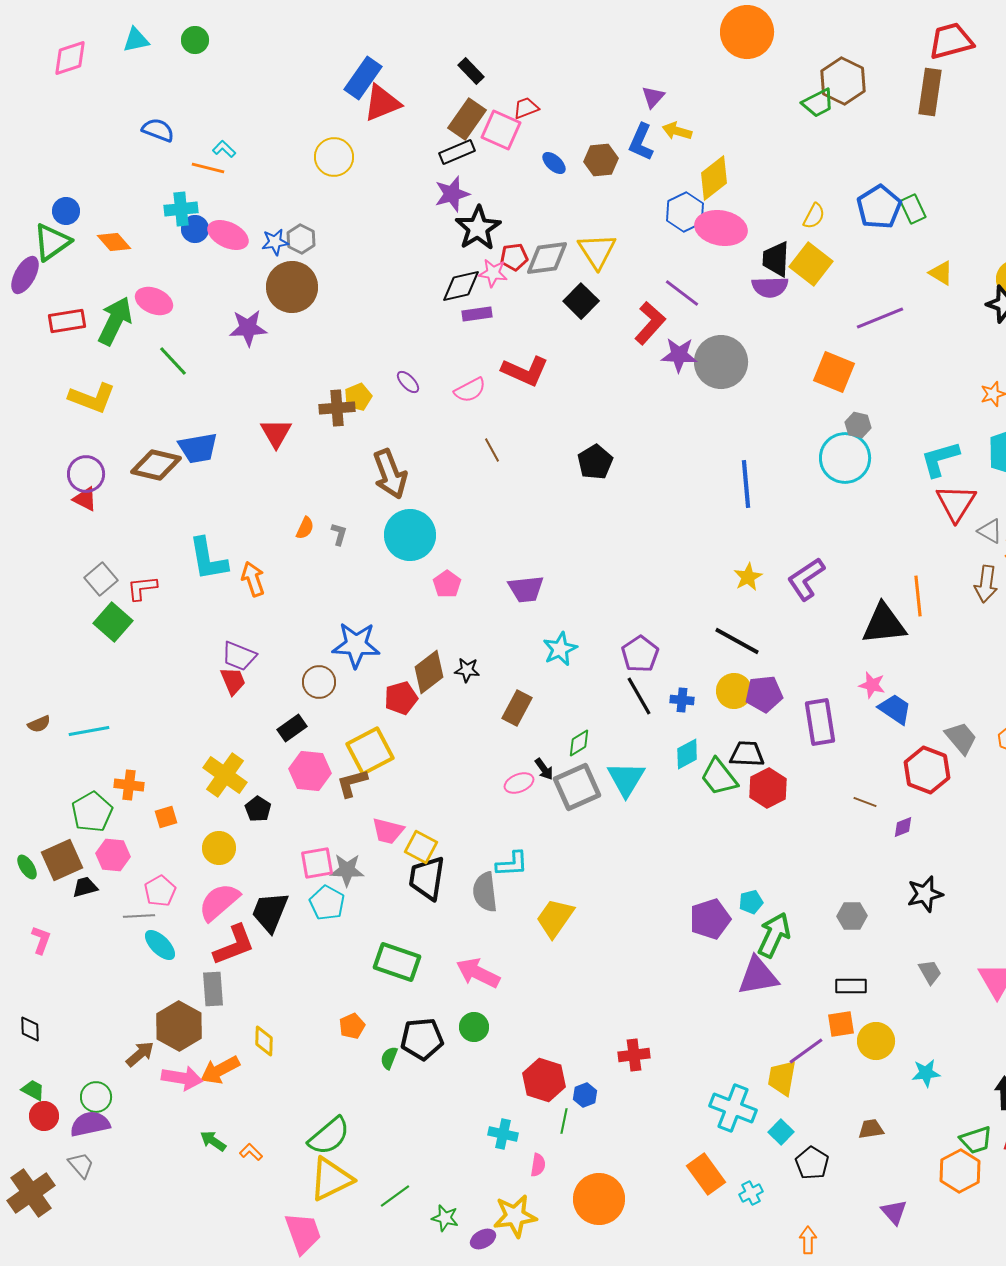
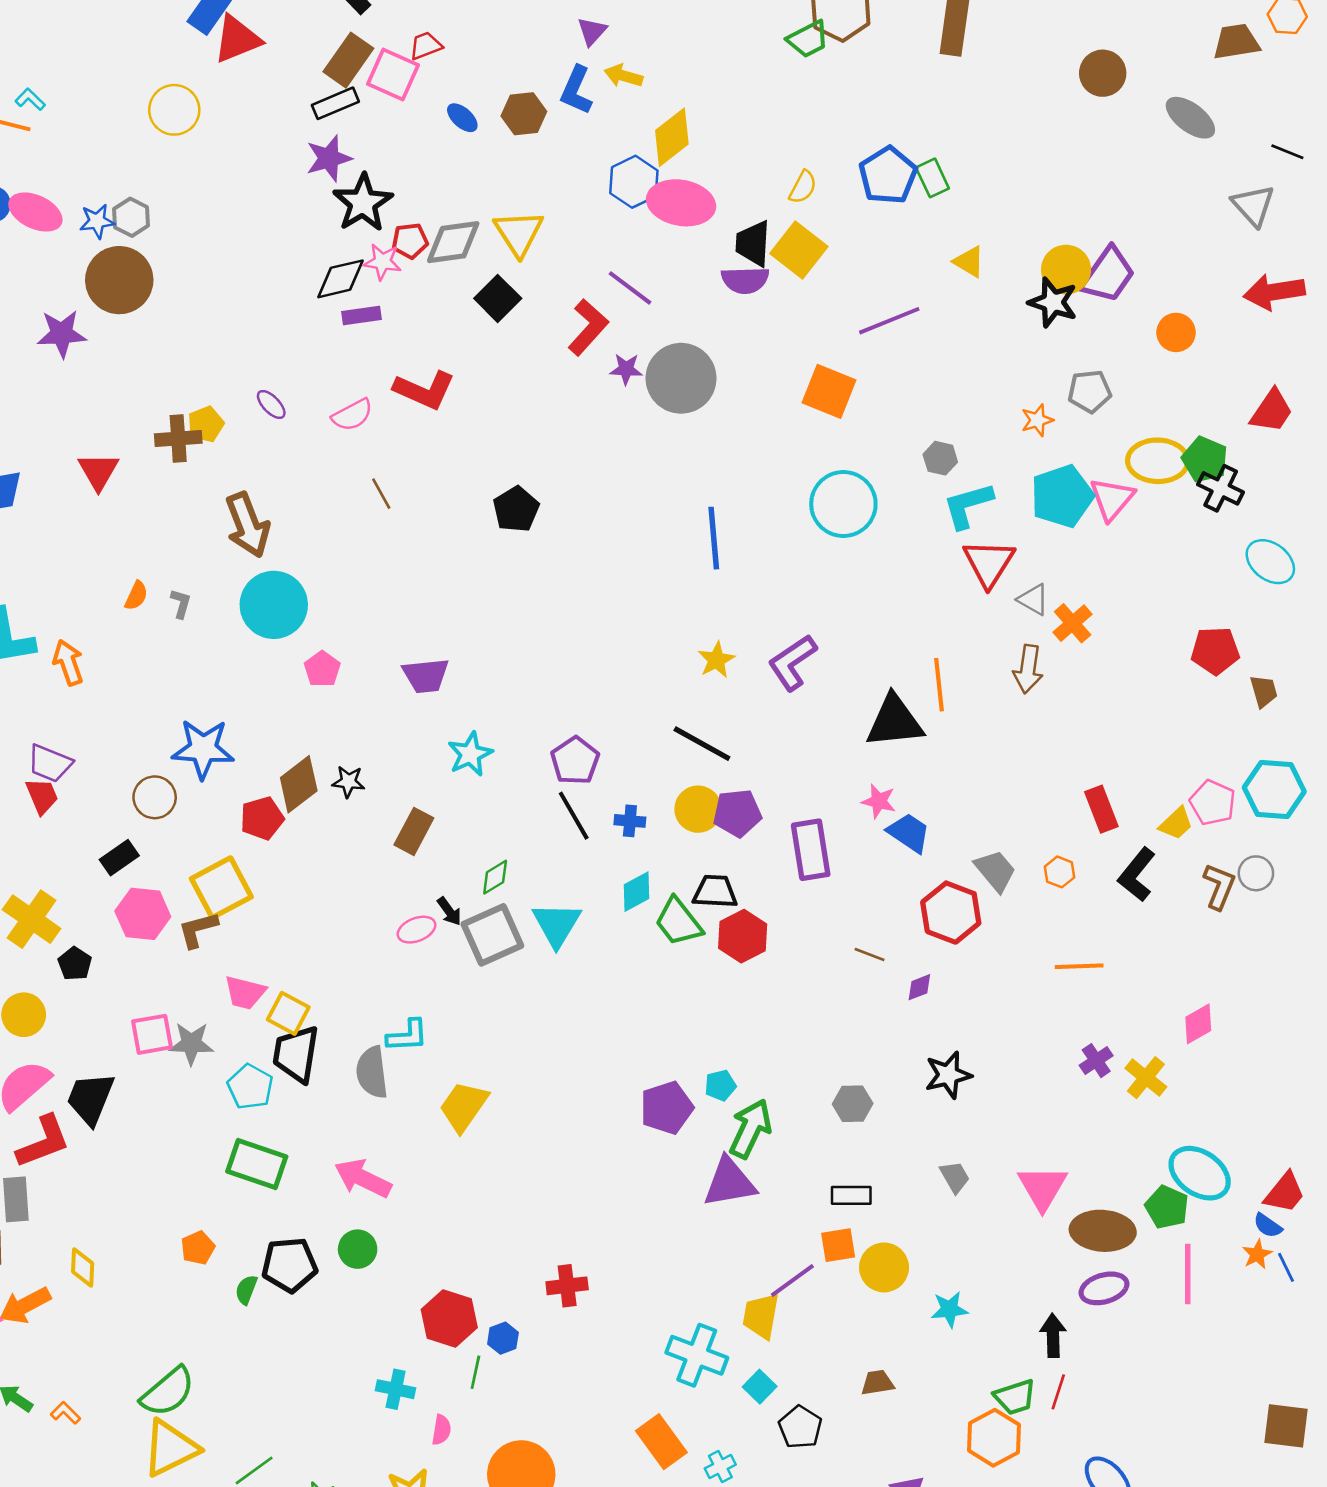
purple star: (679, 355) -> (626, 369), size x0.7
gray hexagon: (858, 425) -> (940, 458), moved
cyan pentagon: (327, 903) -> (250, 1087), moved

